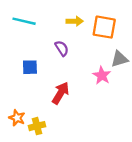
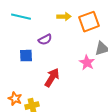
orange square: (104, 27) -> (89, 22), turned -30
purple semicircle: (62, 48) -> (45, 40), moved, turned 96

